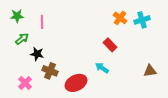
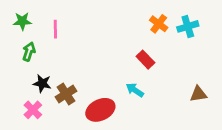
green arrow: (22, 39) -> (29, 52), turned -32
black star: (37, 54) -> (42, 83), moved
brown cross: (50, 71) -> (66, 94), turned 35

